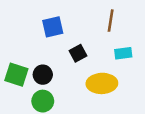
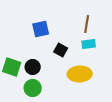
black square: (78, 53) -> (61, 50), turned -32
cyan rectangle: (123, 53) -> (89, 44), moved

